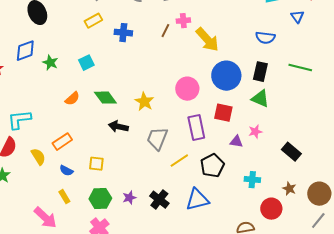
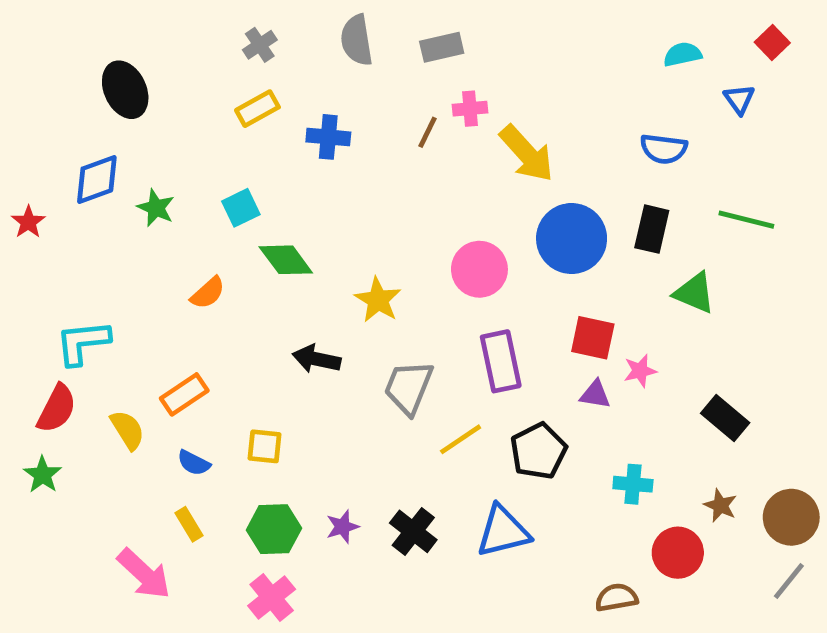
green diamond: (105, 98) -> (286, 260), moved
green triangle: (260, 99) -> (694, 293), moved
red square: (223, 113) -> (593, 338), moved

